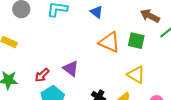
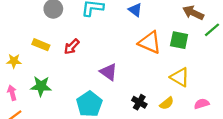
red arrow: (42, 75) -> (72, 47), moved

